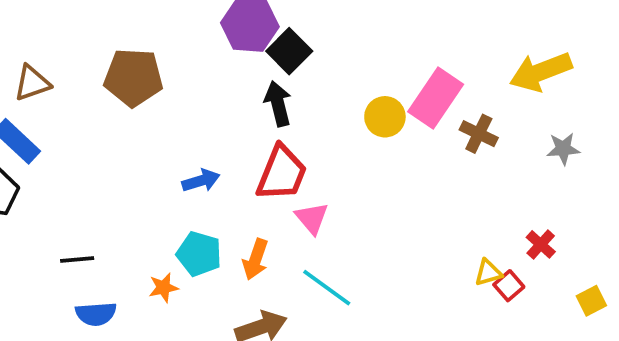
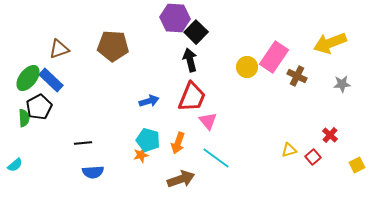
yellow triangle: (488, 273) -> (289, 150), moved
orange star: (163, 288) -> (141, 155), moved

